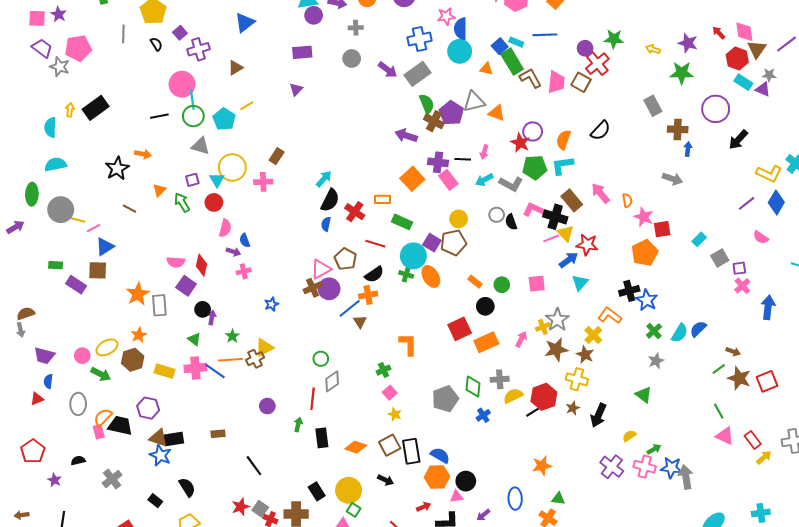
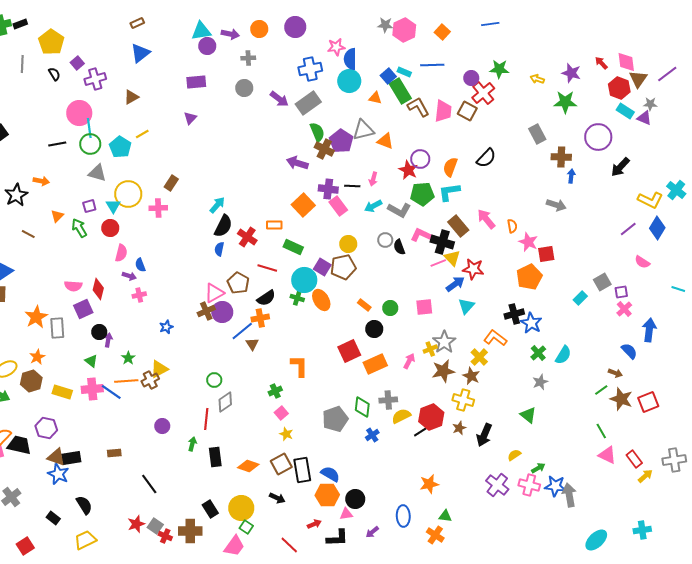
cyan rectangle: (699, 239) -> (580, 298), moved
purple square: (186, 286) -> (83, 309), turned 30
blue semicircle: (698, 329) -> (629, 351), moved, turned 90

